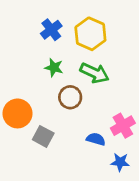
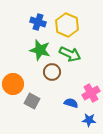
blue cross: (51, 30) -> (38, 22), turned -35
green star: (54, 68) -> (40, 50), size x1.5

